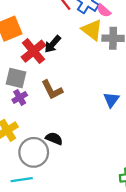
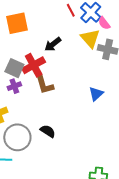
red cross: (34, 51) -> (34, 65), moved
blue triangle: (111, 100) -> (96, 94), moved
black semicircle: (54, 139) -> (48, 131), moved

